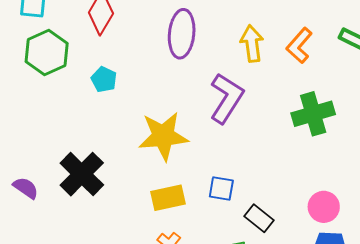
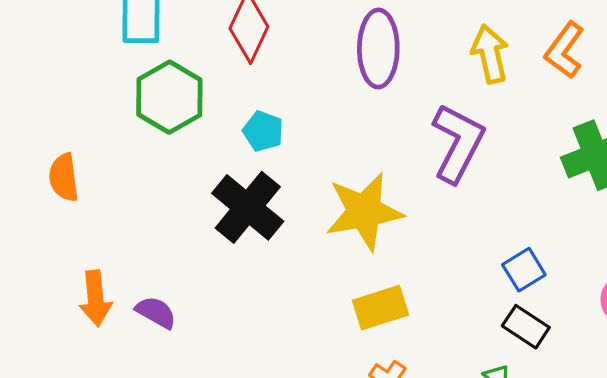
black cross: (82, 174) -> (248, 207), moved
blue square: (221, 189) -> (524, 270), moved, turned -36

